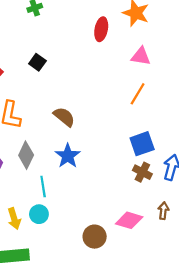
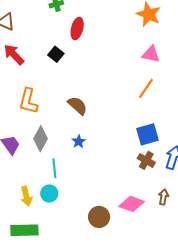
red ellipse: (101, 29) -> (77, 29), moved
blue star: (68, 156) -> (79, 142), size x0.6

